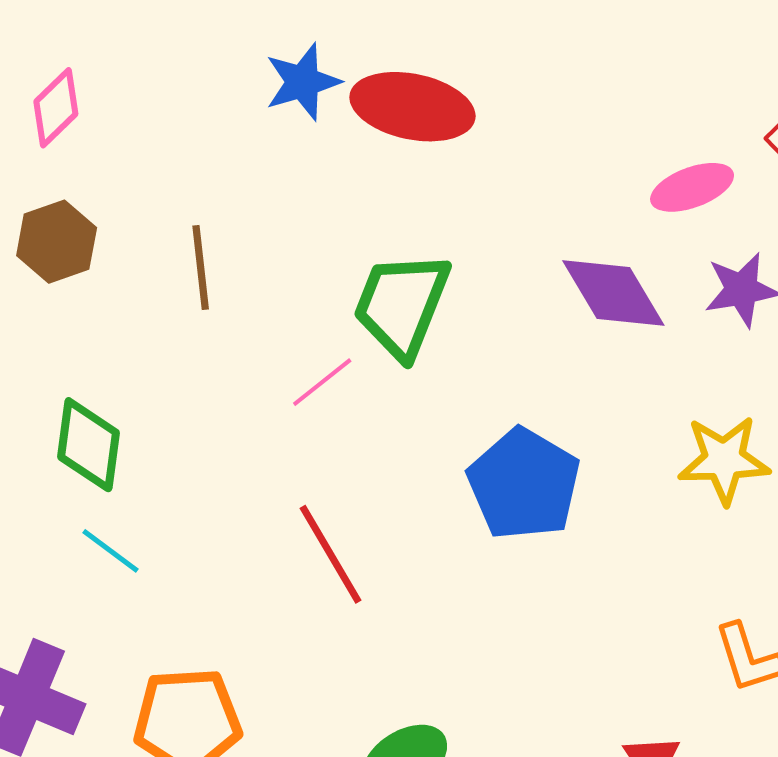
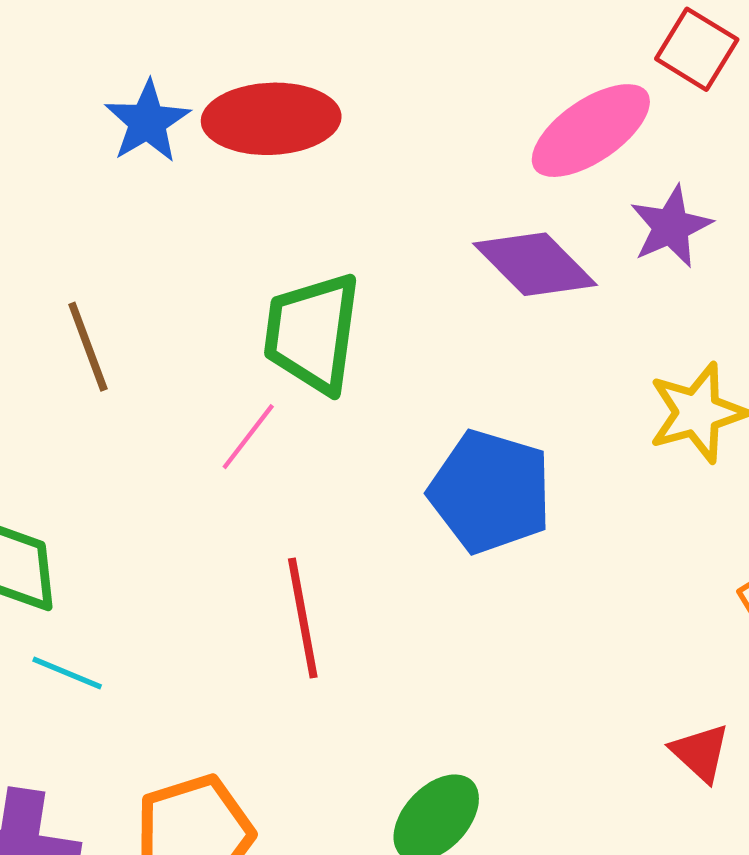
pink ellipse: (692, 187) -> (591, 131), size x1.4
red line: (330, 554) -> (303, 618), turned 34

